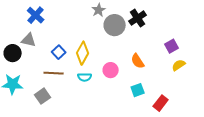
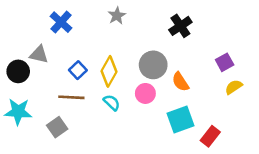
gray star: (99, 10) -> (117, 16), moved
blue cross: (36, 15) -> (61, 22), moved
gray circle: (115, 25) -> (153, 65), moved
cyan semicircle: (85, 77) -> (112, 103), turned -136
cyan square: (138, 90) -> (180, 119), size x1.5

